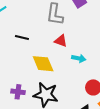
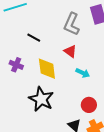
purple cross: (18, 92) -> (16, 65), moved

